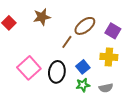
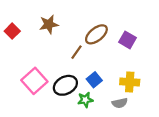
yellow cross: (109, 57) -> (130, 82), moved
black ellipse: (57, 72) -> (65, 85), turned 55
green star: (83, 85) -> (85, 100), moved

